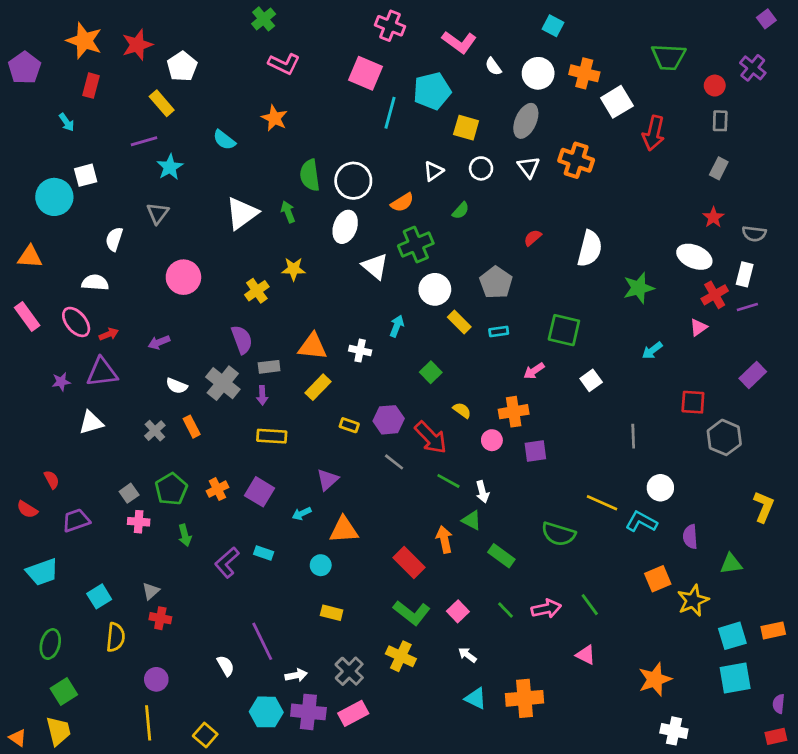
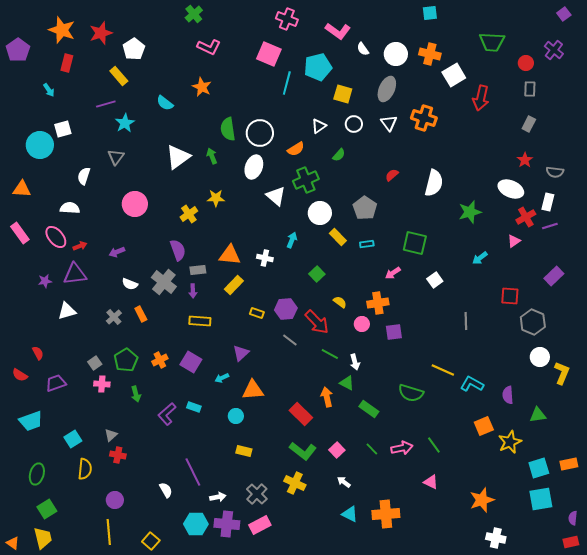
cyan square: (553, 26) -> (430, 13), moved, turned -35
white circle: (660, 488) -> (540, 357), moved

